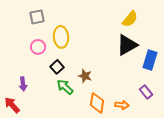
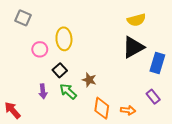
gray square: (37, 17) -> (23, 18), moved, turned 35
yellow semicircle: (130, 19) -> (136, 20), turned 36
purple arrow: (23, 84) -> (43, 91), moved

